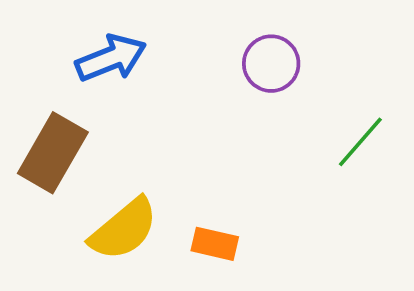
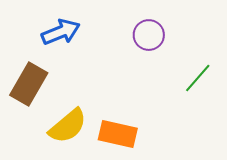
orange rectangle: (215, 244) -> (118, 134), size x1.5

